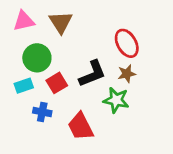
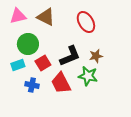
brown triangle: (61, 22) -> (46, 17), turned -30
red ellipse: (127, 43) -> (86, 22), moved
red trapezoid: (81, 126) -> (61, 83), moved

